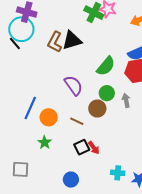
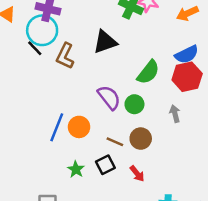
brown L-shape: (55, 42) -> (65, 56), moved
green circle: (107, 93) -> (134, 104), moved
brown circle: (97, 109) -> (141, 139), moved
orange circle: (49, 117) -> (79, 127), moved
black square: (82, 147) -> (105, 165), moved

